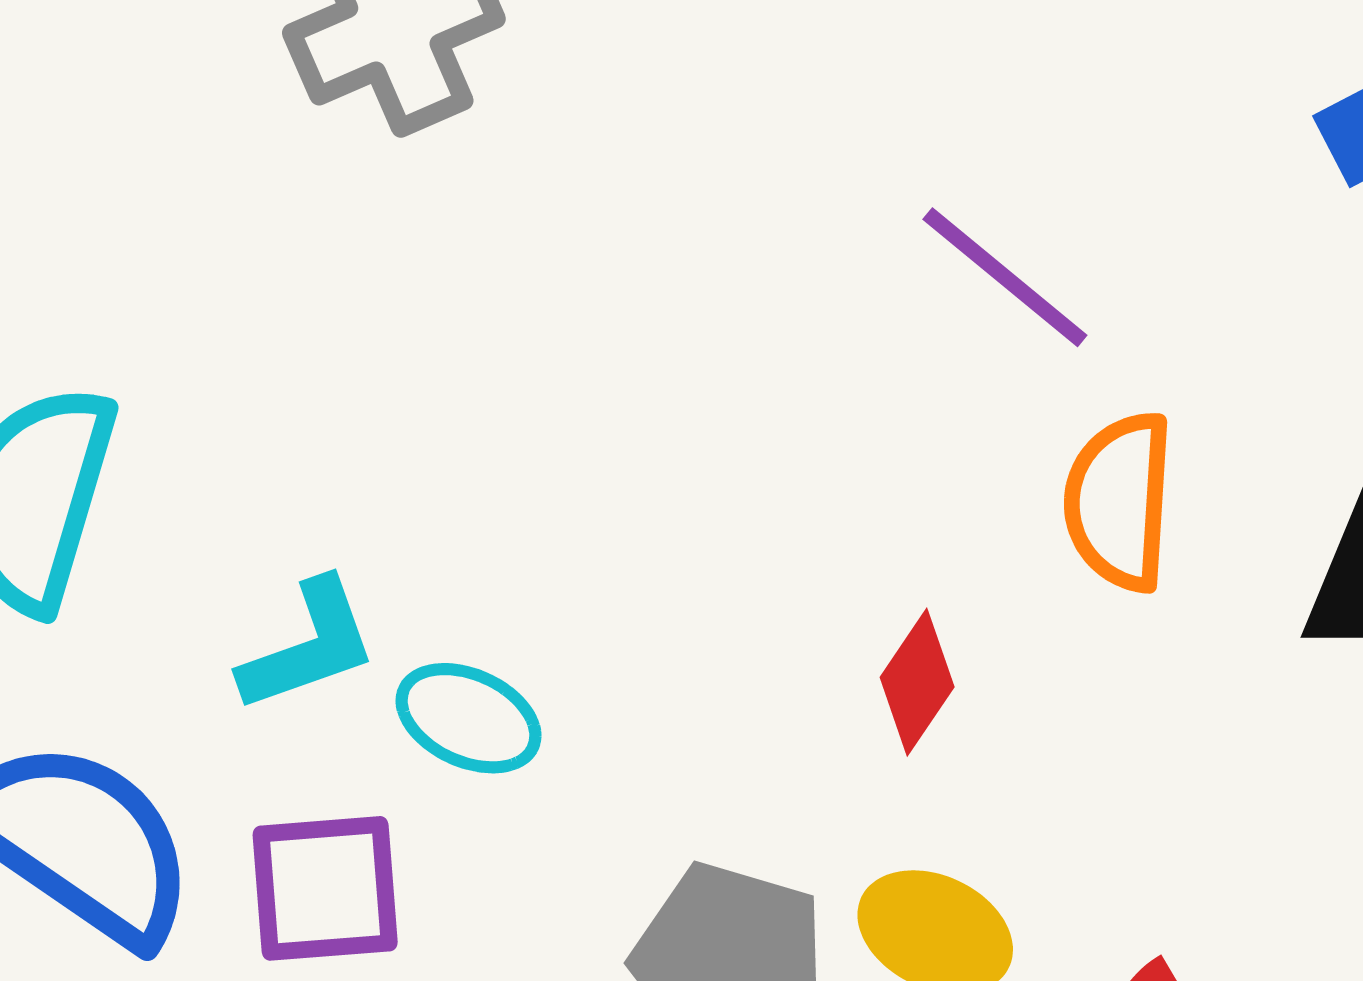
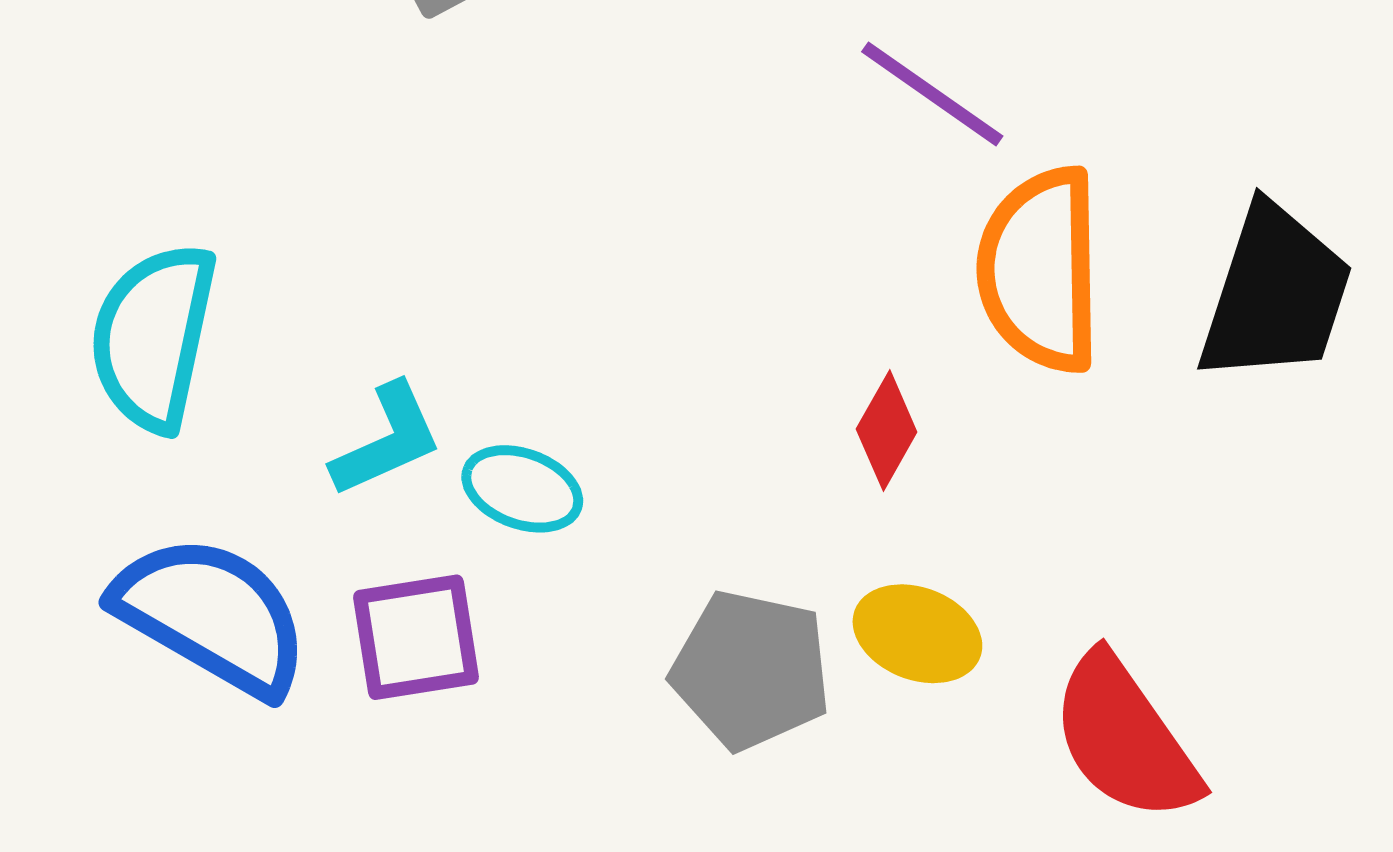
orange semicircle: (1119, 501) -> (1040, 270), size x1.4

